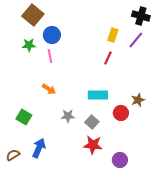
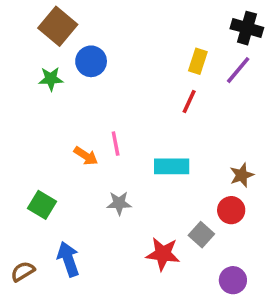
pink line: (50, 56) -> (116, 144), moved
red circle: (121, 113) -> (231, 210), moved
gray square: (92, 122) -> (201, 235), moved
blue arrow: (39, 148) -> (68, 259), turned -42
purple circle: (120, 160) -> (233, 280), moved

